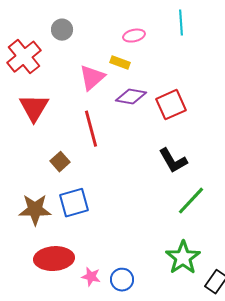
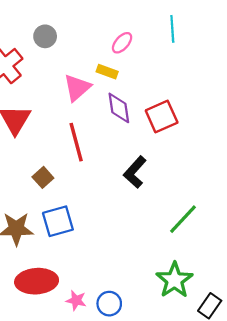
pink ellipse: (134, 36) -> (122, 43), turned -35
purple diamond: (131, 97) -> (119, 108), turned 72
black L-shape: (173, 161) -> (135, 172), moved, turned 72

